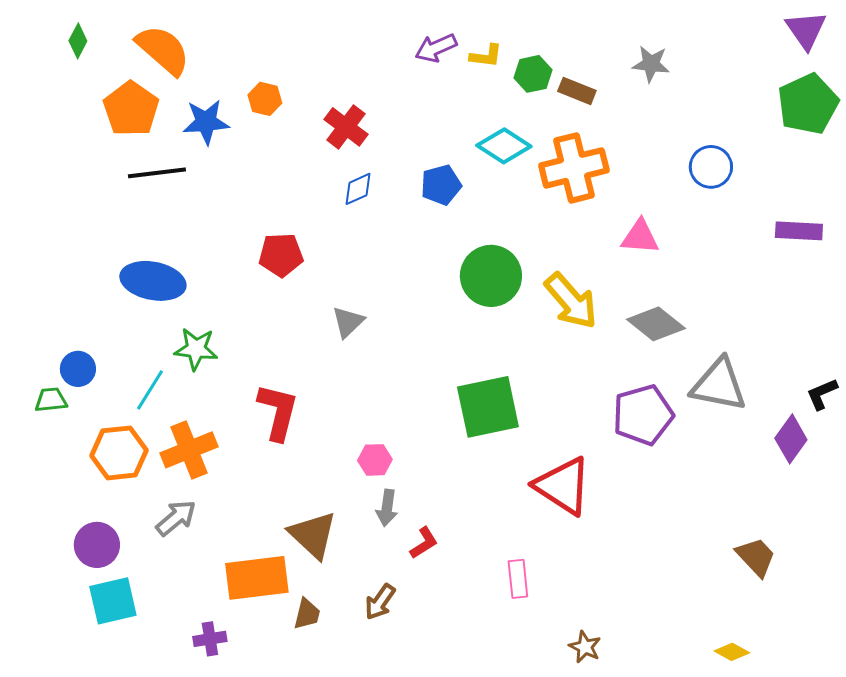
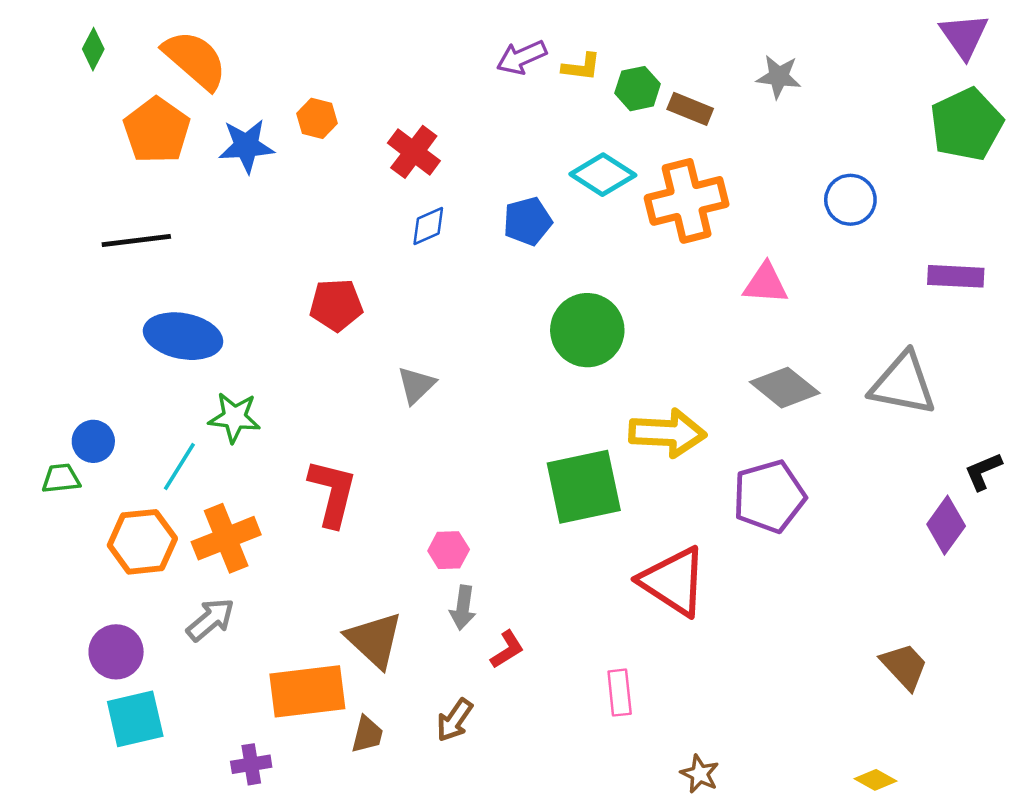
black line: (157, 173) -> (136, 240), moved
yellow arrow: (571, 301) -> (667, 433), moved, turned -46
gray triangle: (719, 385) -> (903, 384), moved

